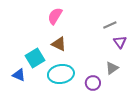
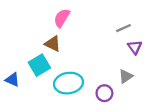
brown triangle: (59, 44) -> (53, 44), moved
blue triangle: (19, 75) -> (12, 80), moved

